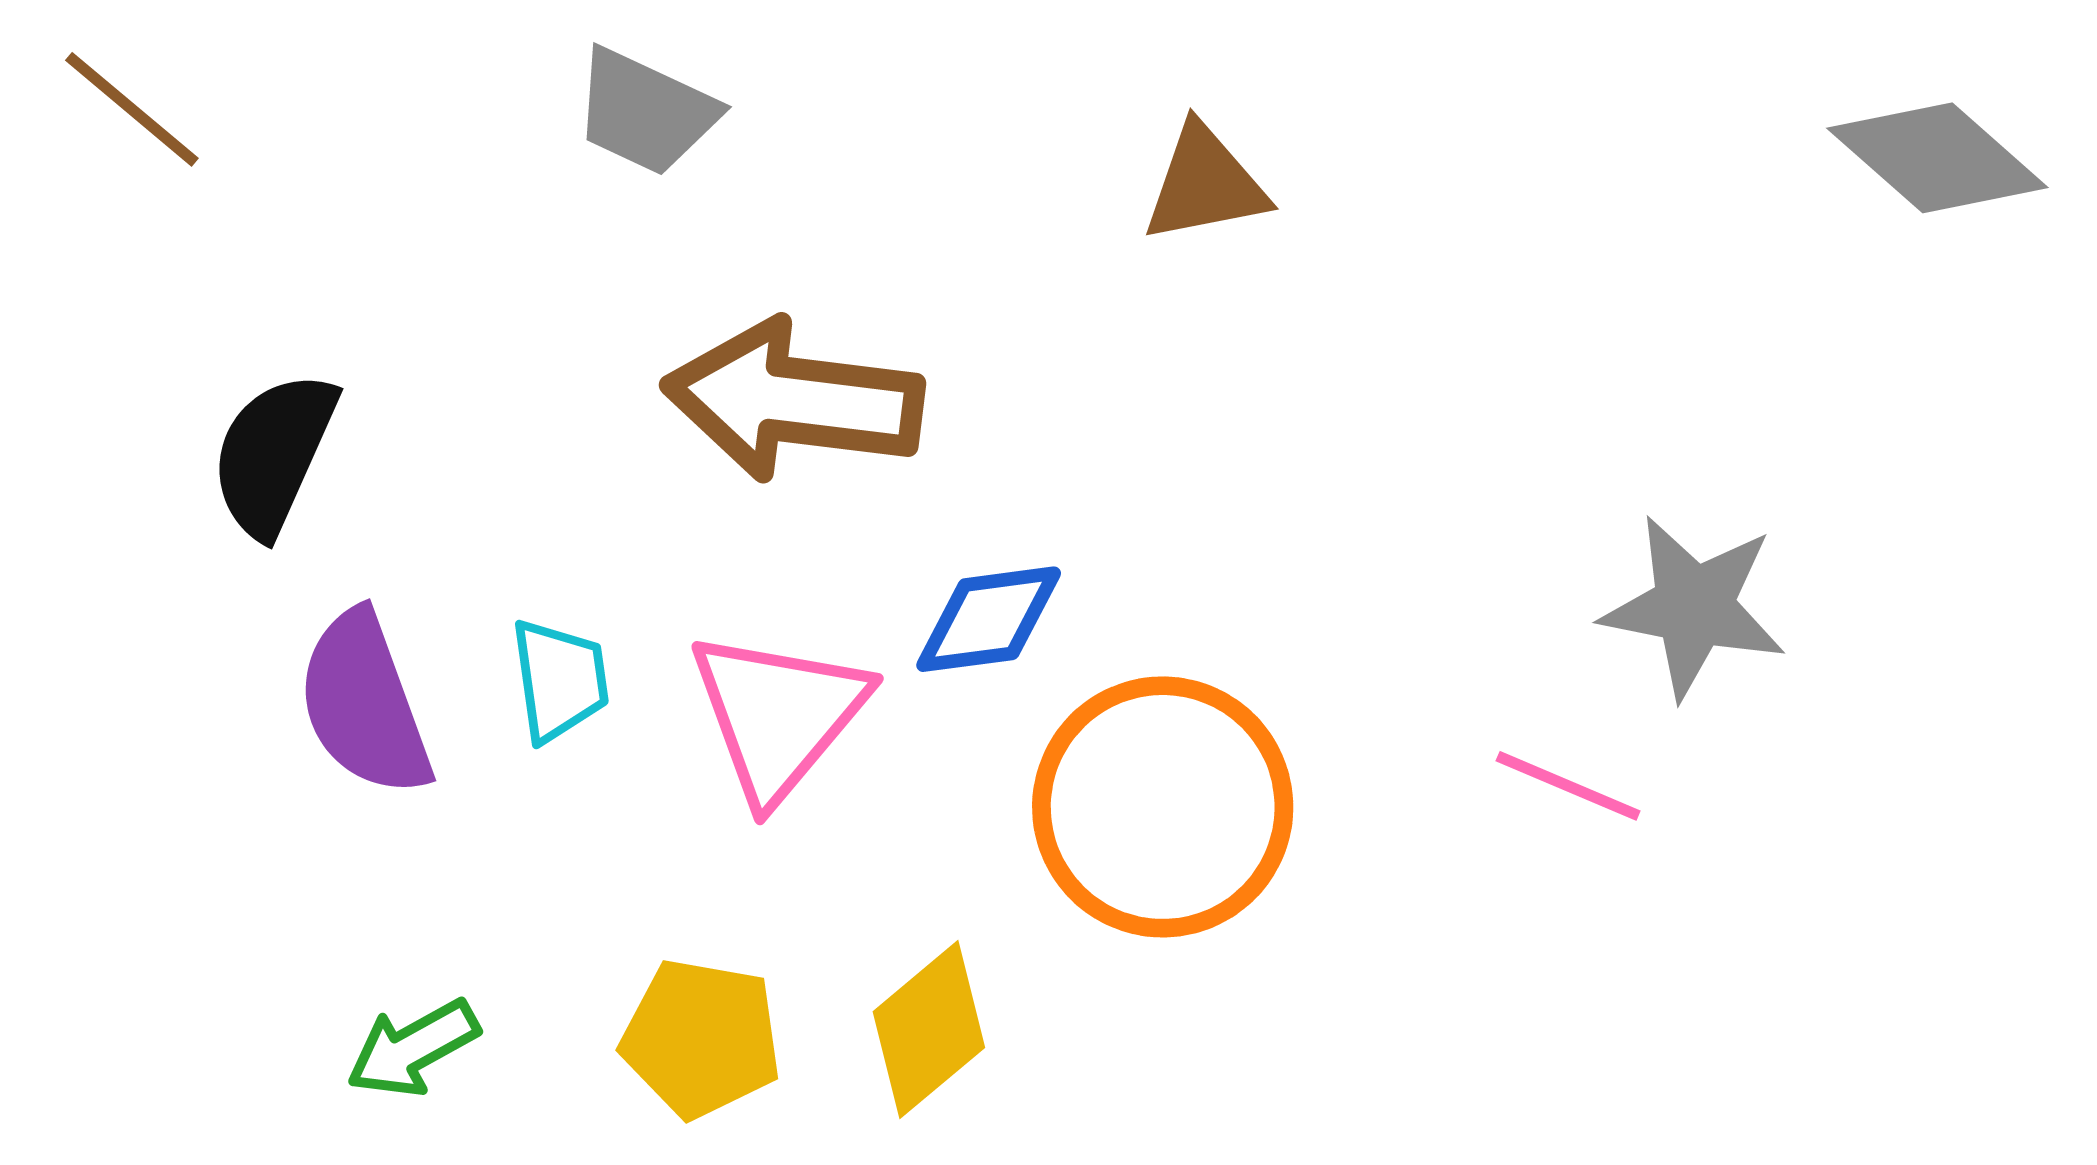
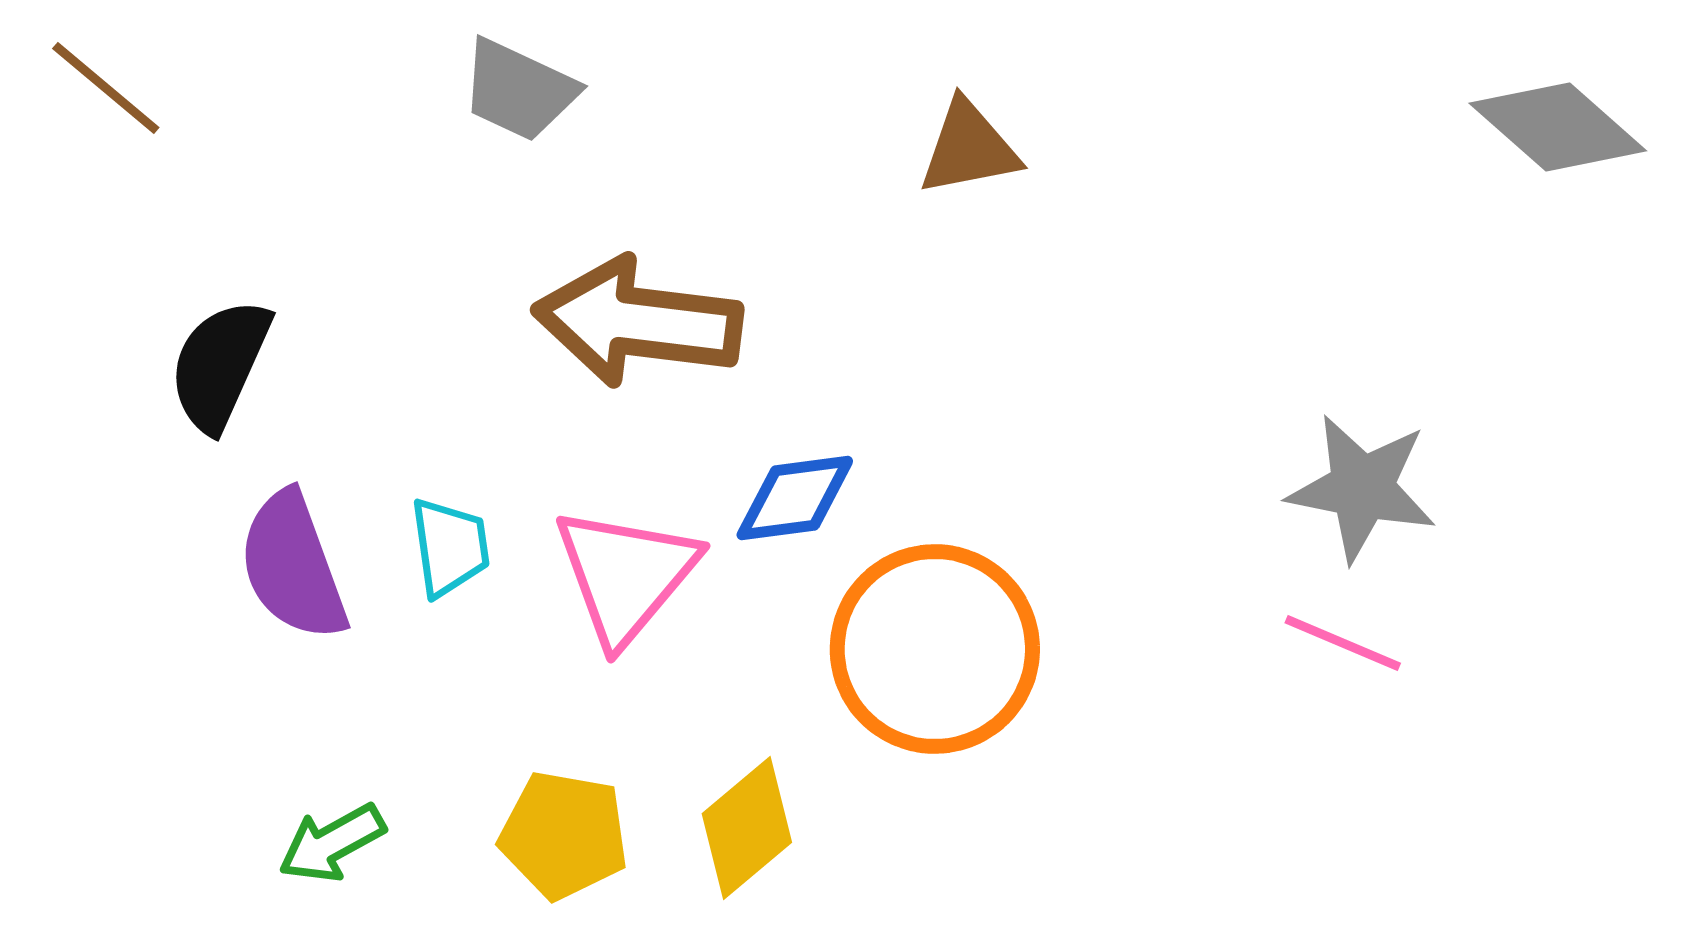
pink line: (1568, 786) -> (1343, 643), moved

